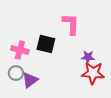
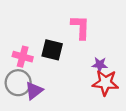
gray circle: (16, 73) -> (18, 83), size x1.5

